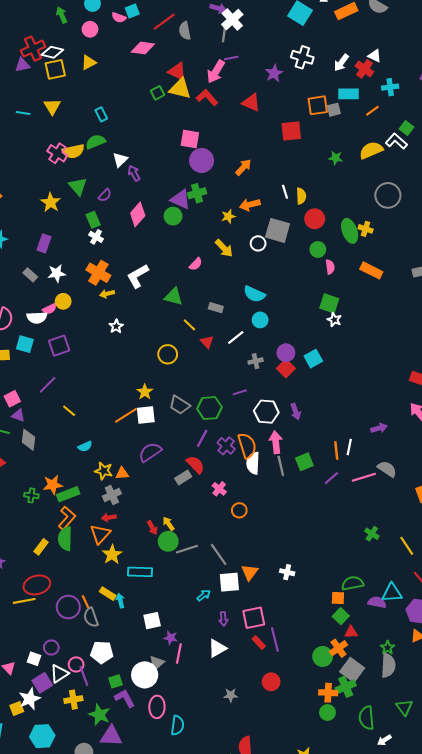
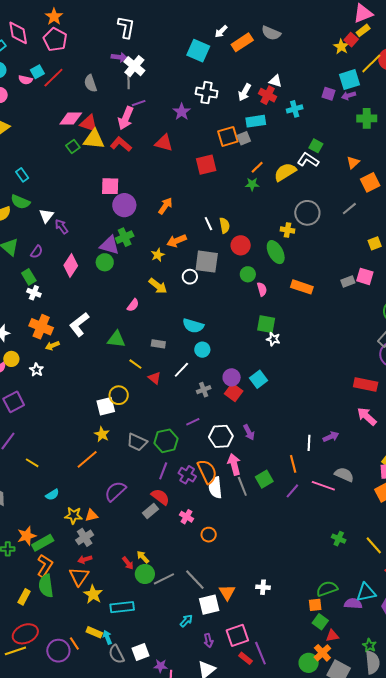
red line: (164, 22) -> (53, 78), moved
pink diamond: (143, 48) -> (71, 119), moved
orange line: (372, 111) -> (257, 167), moved
green semicircle: (95, 142) -> (20, 202), turned -126
yellow cross: (366, 229) -> (288, 230), moved
white star: (116, 326) -> (36, 370), moved
white square: (146, 415) -> (106, 406), moved
white line: (349, 447) -> (309, 443), moved
pink line: (364, 477) -> (323, 486), turned 45
gray semicircle: (91, 617) -> (116, 654), moved

